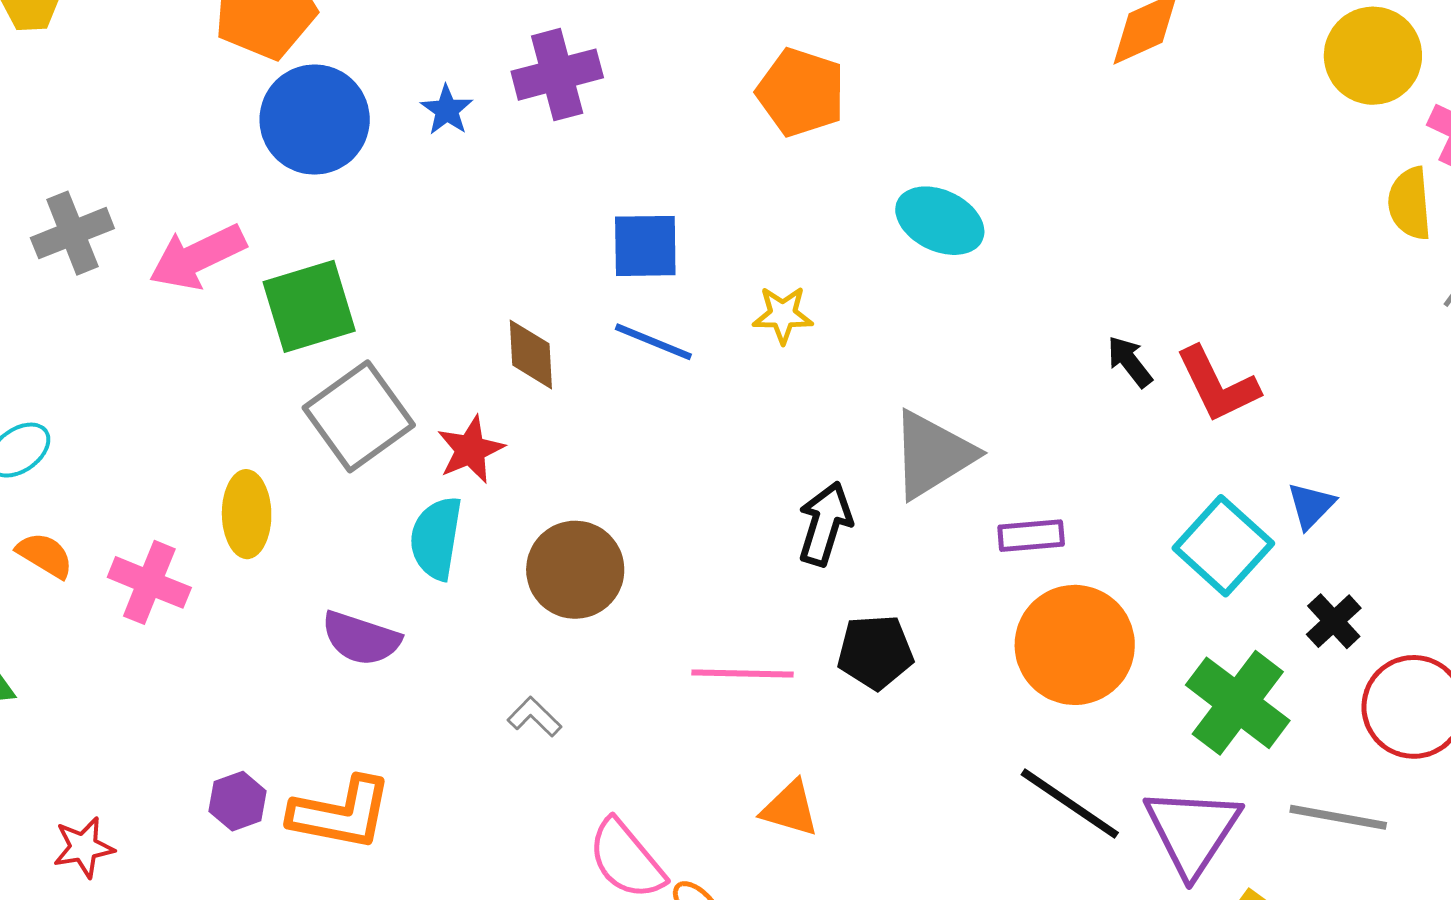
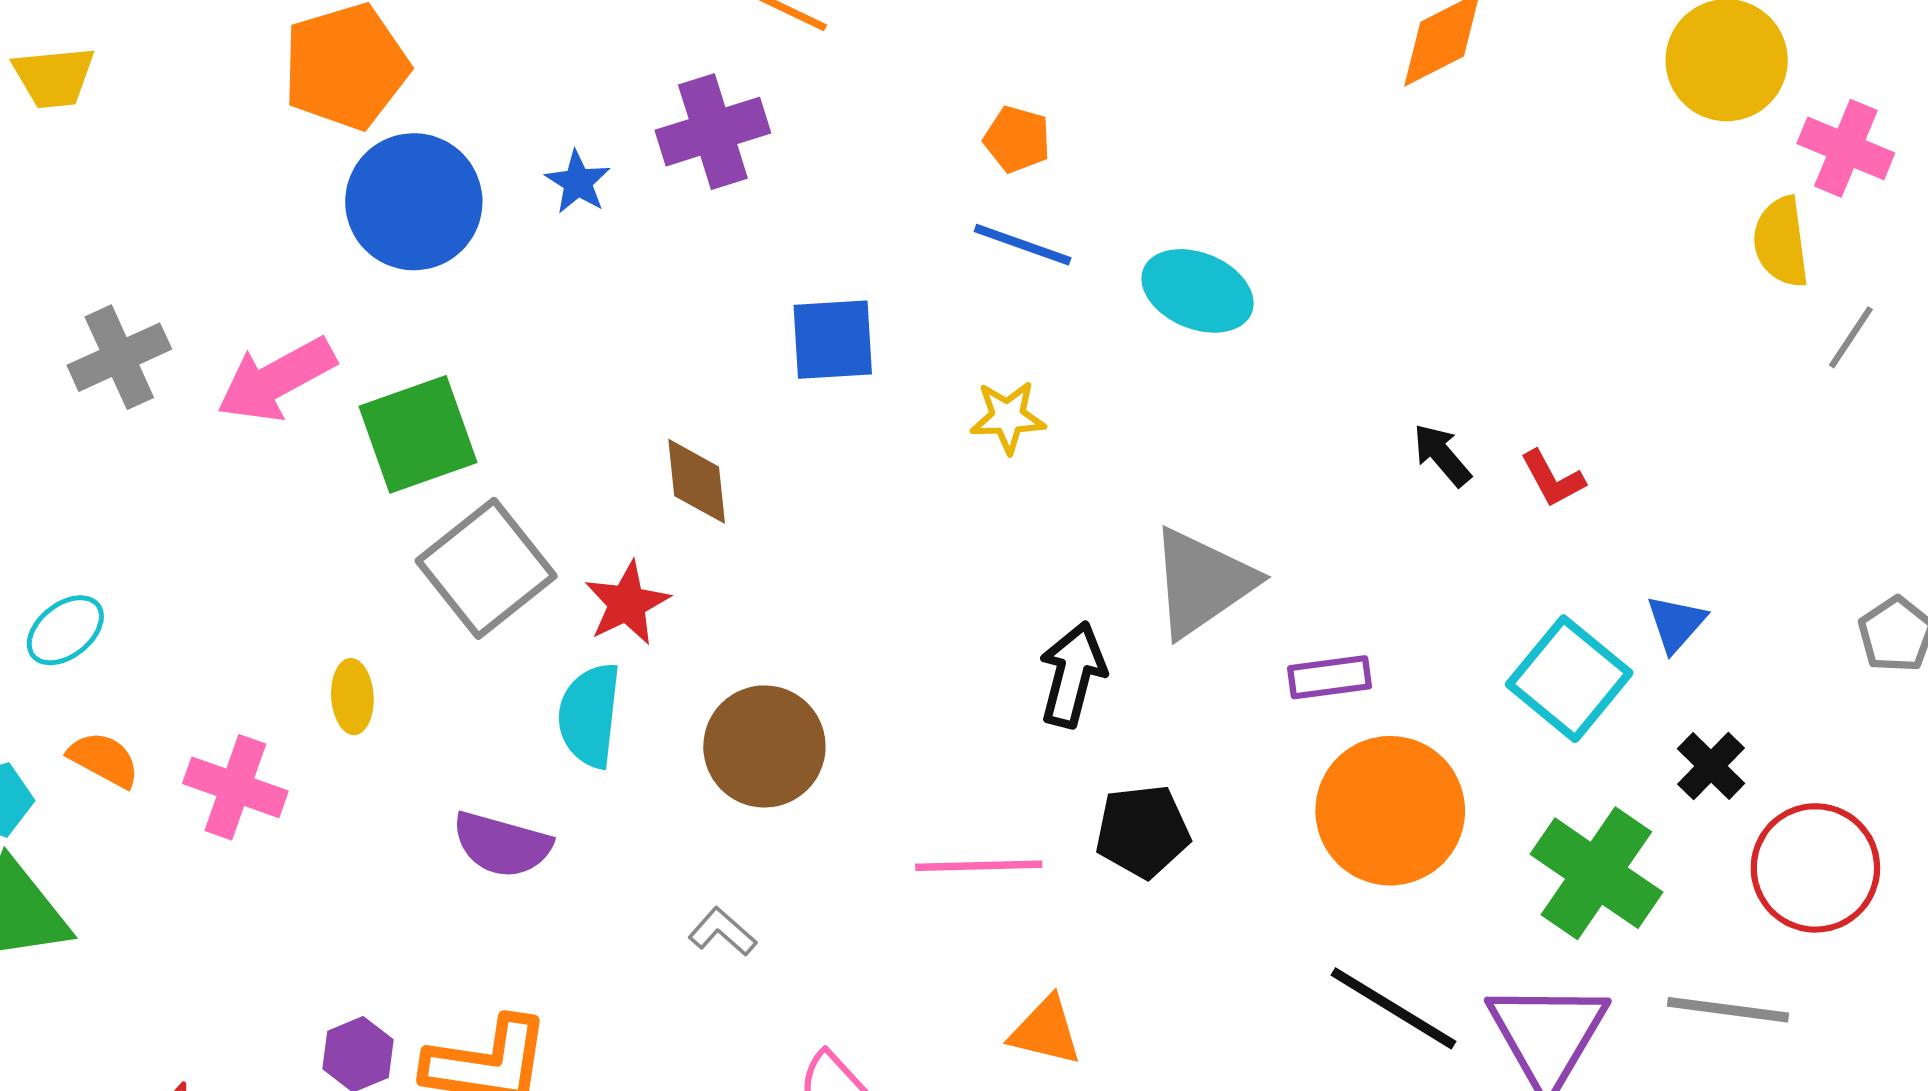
orange pentagon: (801, 92) -> (1017, 139), size x0.6
blue line: (653, 342) -> (1023, 245), moved
red L-shape: (1217, 385) -> (1552, 479), size x0.6
yellow ellipse: (247, 514) -> (352, 697), size x0.7

